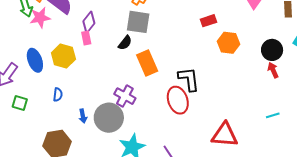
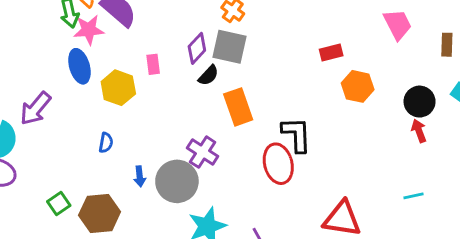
purple diamond: (89, 22) -> (197, 48), moved
blue ellipse: (35, 60) -> (79, 66), moved
green square: (20, 103) -> (59, 203), moved, turned 35

